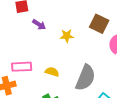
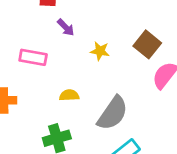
pink rectangle: (22, 67) -> (33, 57), moved
yellow semicircle: (52, 72) -> (69, 95), turned -32

